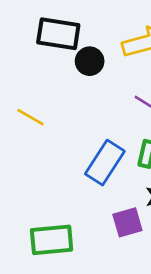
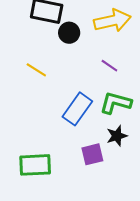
yellow line: (30, 117) -> (36, 70), moved

